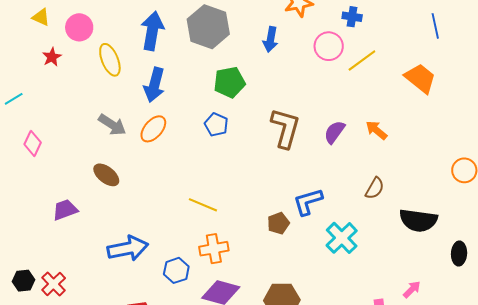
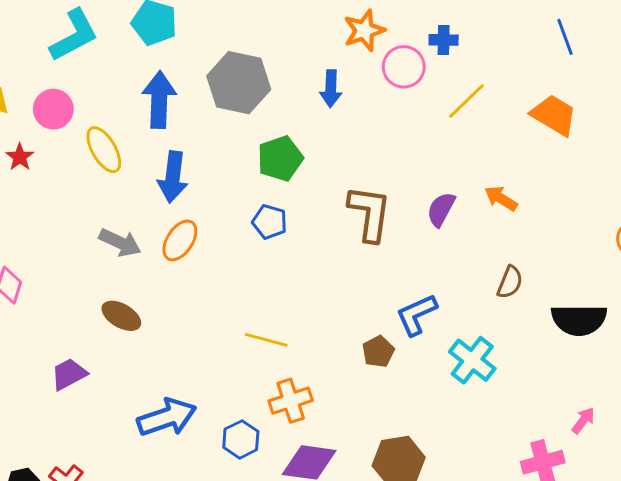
pink circle: (329, 46) -> (404, 67), moved

